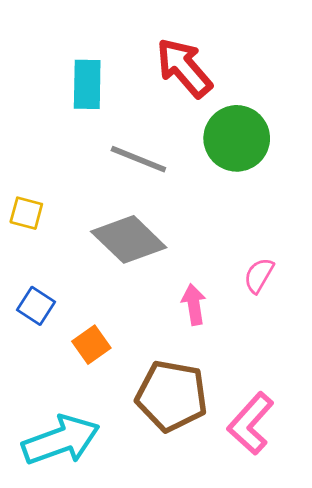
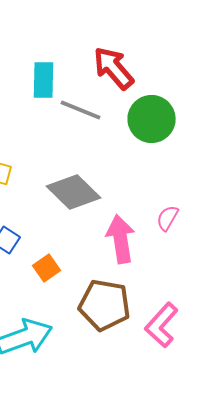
gray line: (138, 159) -> (81, 110), moved
pink arrow: (194, 304) -> (121, 239), size x1.6

